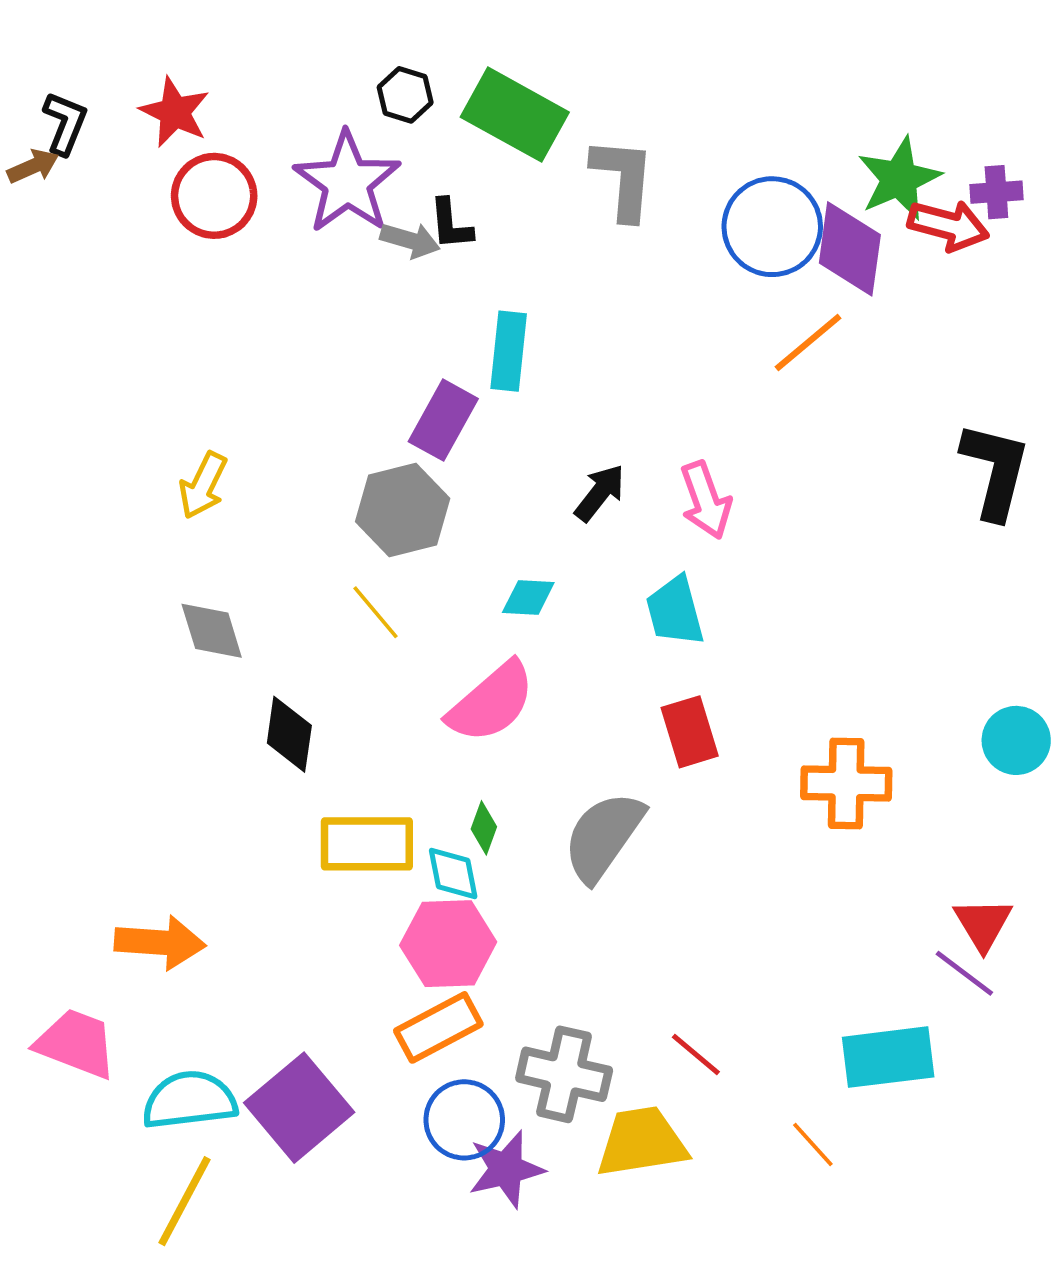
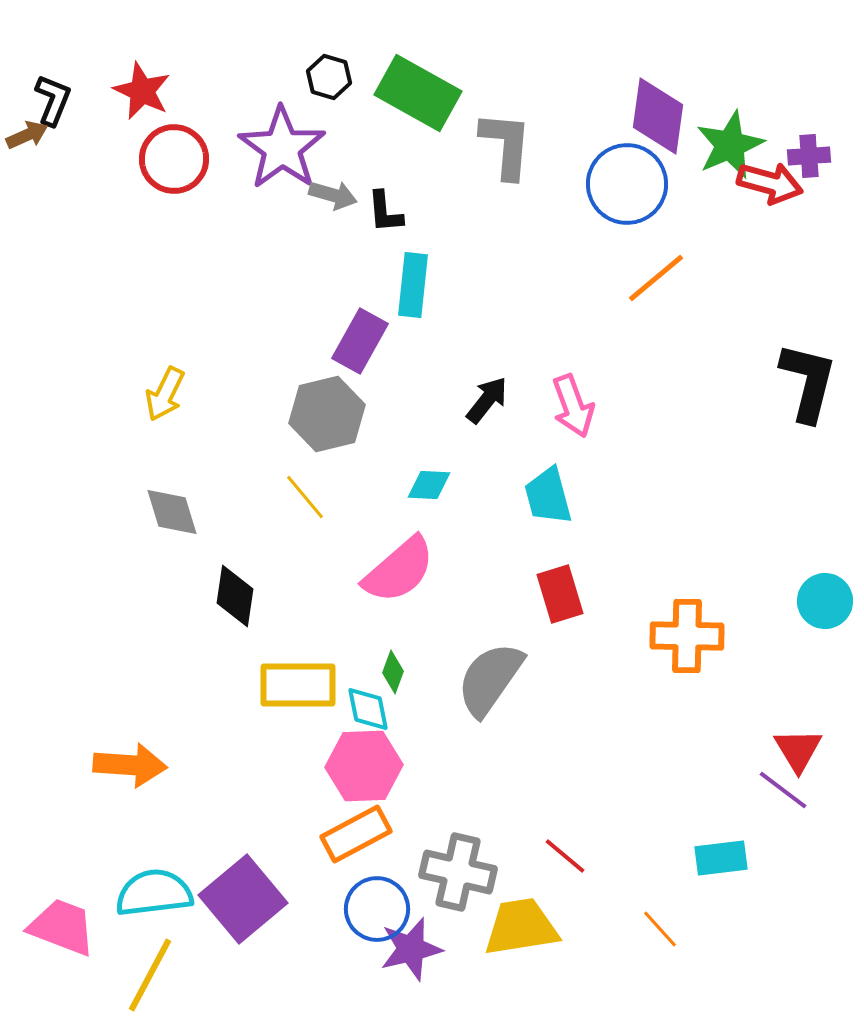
black L-shape: (451, 224) -> (385, 212), moved
purple diamond: (850, 249) -> (658, 116), moved
pink trapezoid: (76, 1043) -> (62, 927), moved
cyan rectangle: (888, 1057) -> (721, 858), size x0.7

